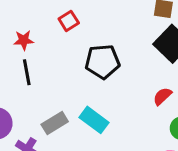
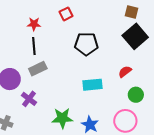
cyan rectangle: (94, 120) -> (93, 85), moved, turned -48
gray rectangle: (55, 123) -> (38, 69), moved

